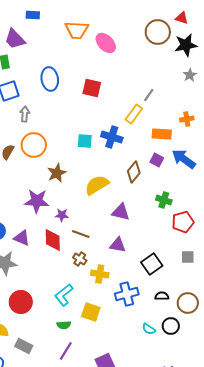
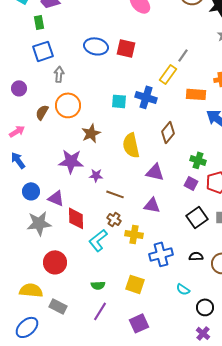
blue ellipse: (50, 79) -> (96, 46), moved, turned -70
purple square: (157, 160) -> (191, 183), moved
yellow semicircle: (97, 185) -> (131, 145), turned -70
red diamond: (53, 240) -> (76, 218), moved
black square: (152, 264) -> (197, 217), moved
cyan L-shape: (64, 295) -> (98, 240), moved
yellow square: (91, 312) -> (135, 284), moved
black circle: (171, 326) -> (205, 307), moved

